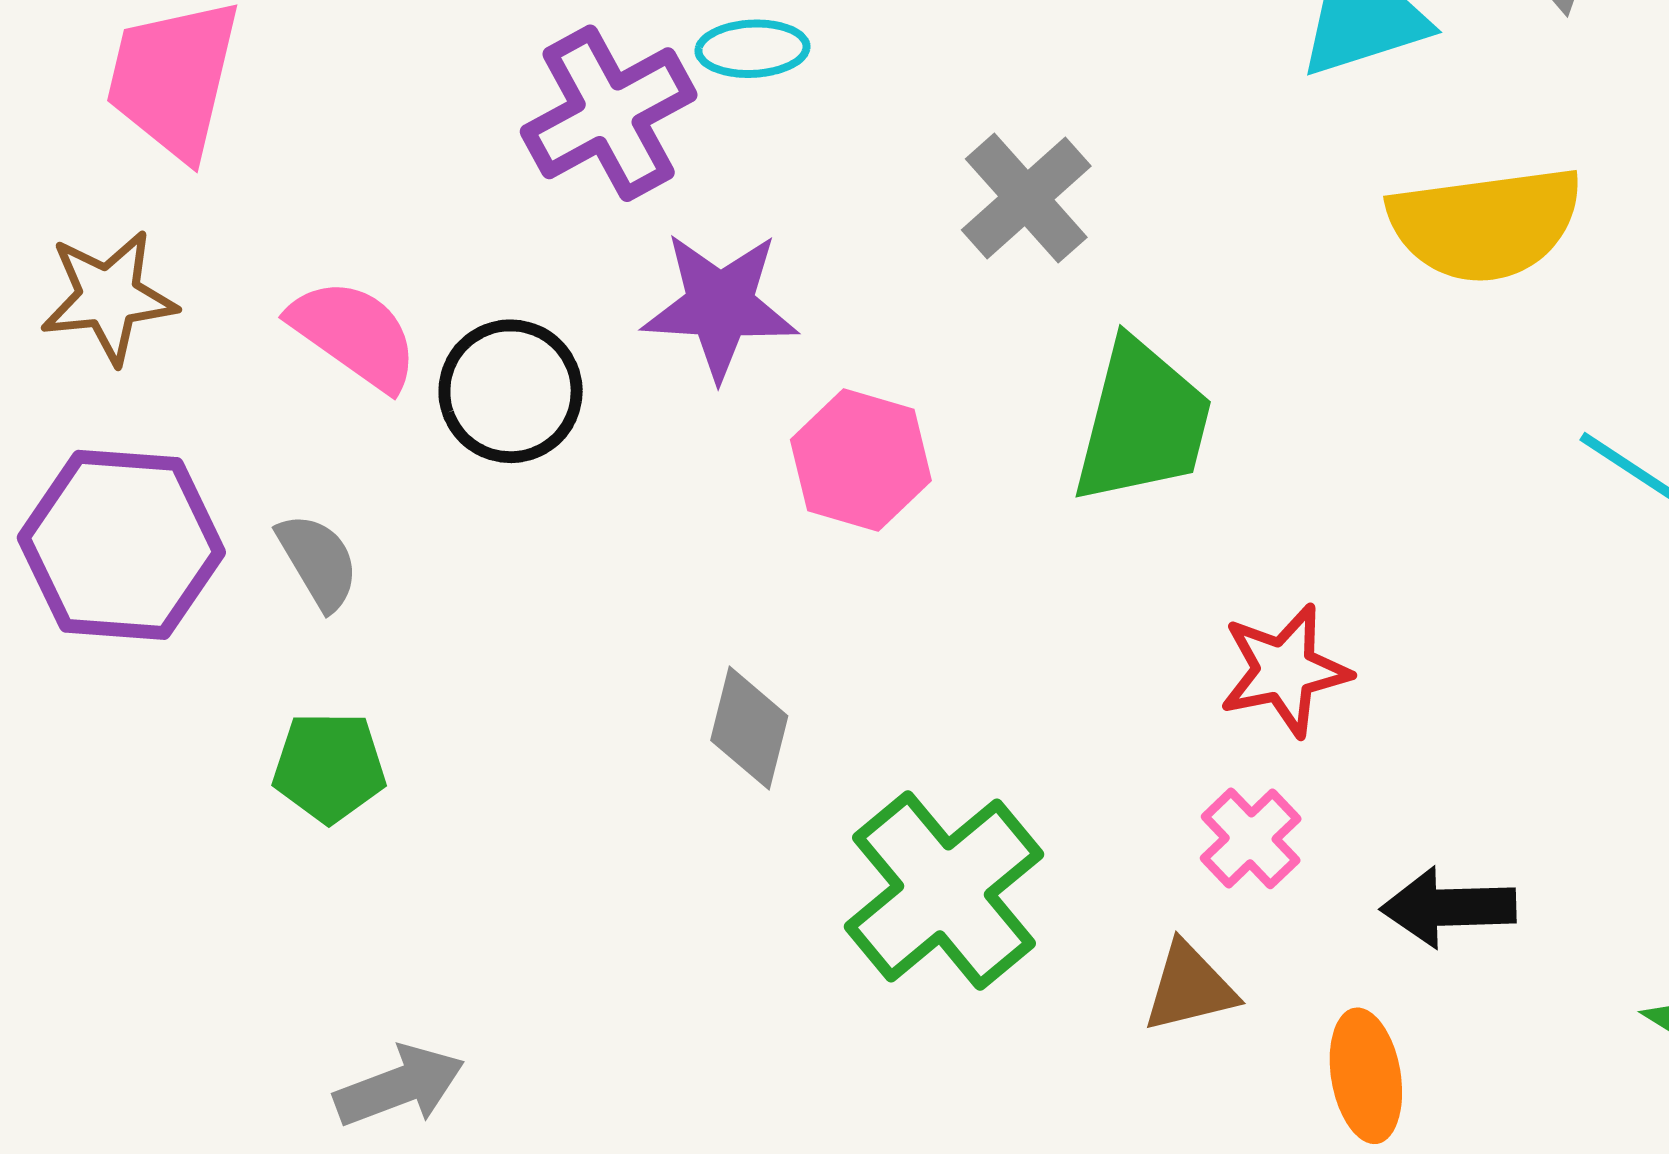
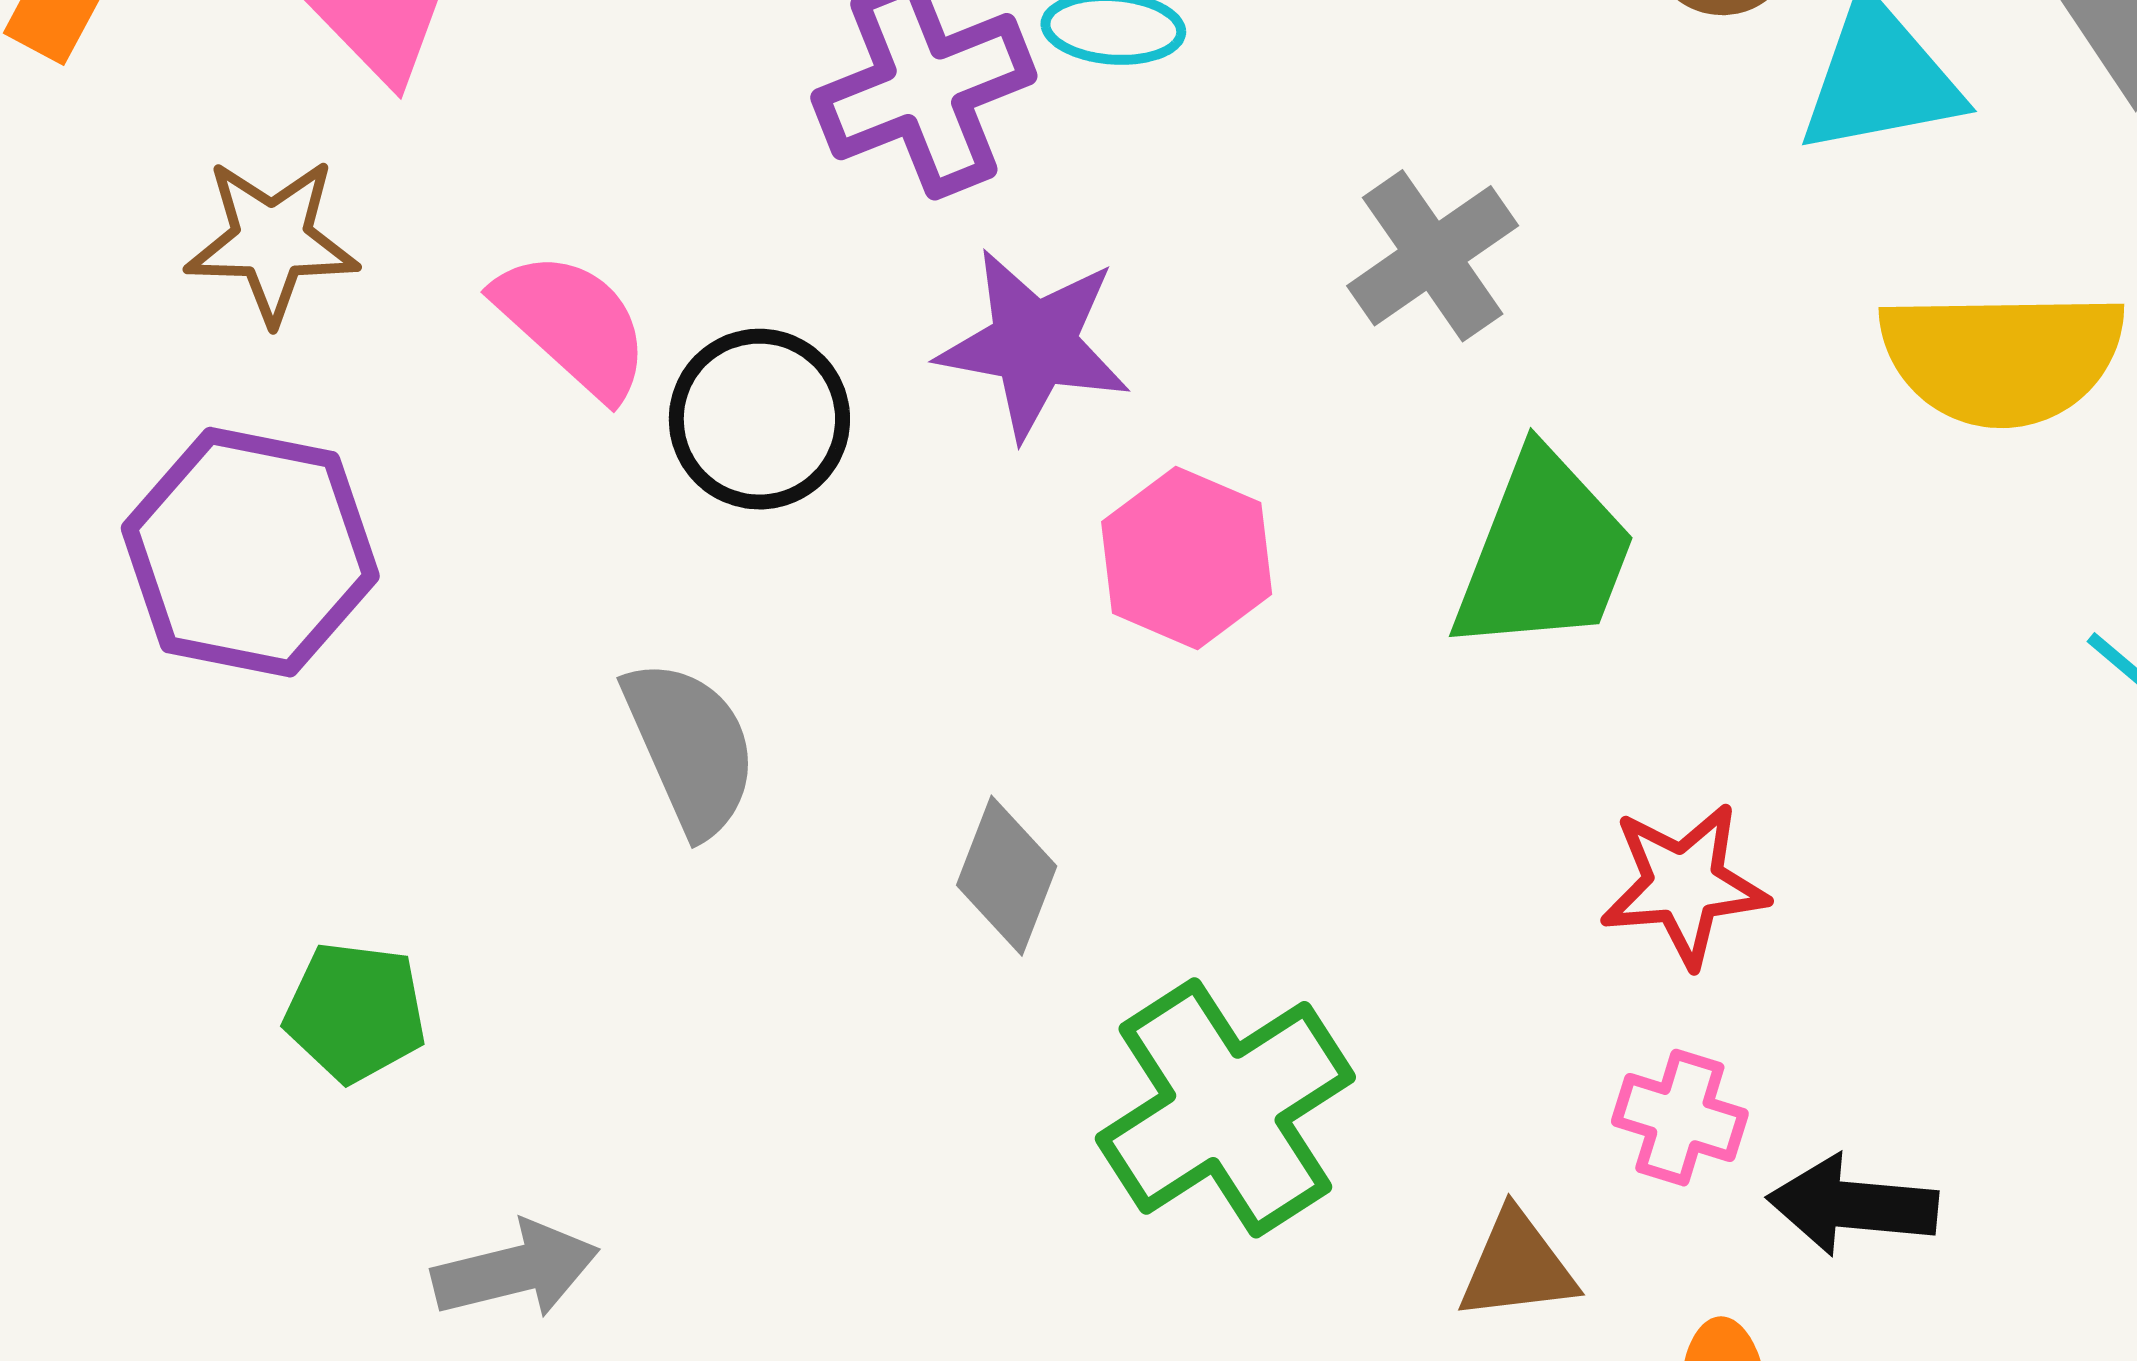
gray semicircle: (318, 561) -> (690, 747), moved, size x1.4
green pentagon: (329, 767) -> (355, 1012), moved
pink cross: (1251, 838) -> (1680, 1118), moved, turned -36

